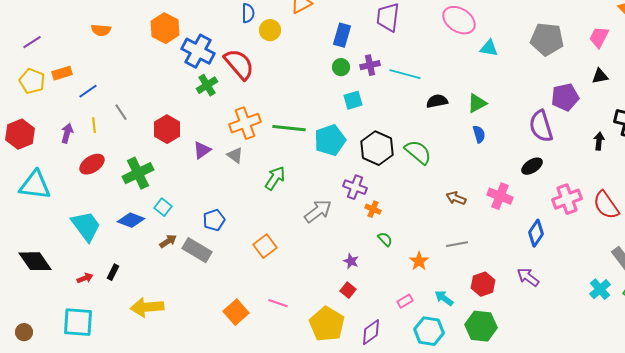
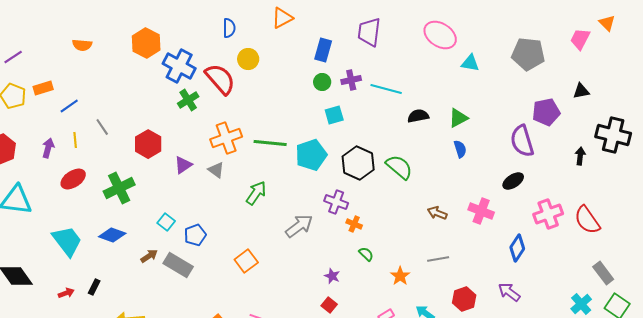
yellow circle: (270, 30) -> (248, 59), moved
pink trapezoid: (599, 37) -> (580, 39), moved
cyan square: (163, 207) -> (166, 222), moved

